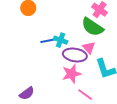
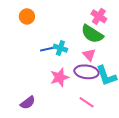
purple ellipse: (75, 55) -> (86, 72), moved
pink star: (72, 74) -> (60, 77), moved

